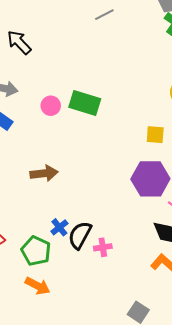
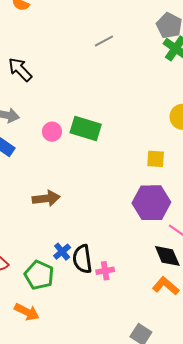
black semicircle: (80, 235) -> (82, 259), turned -36
orange arrow: (38, 286) -> (27, 312), moved

